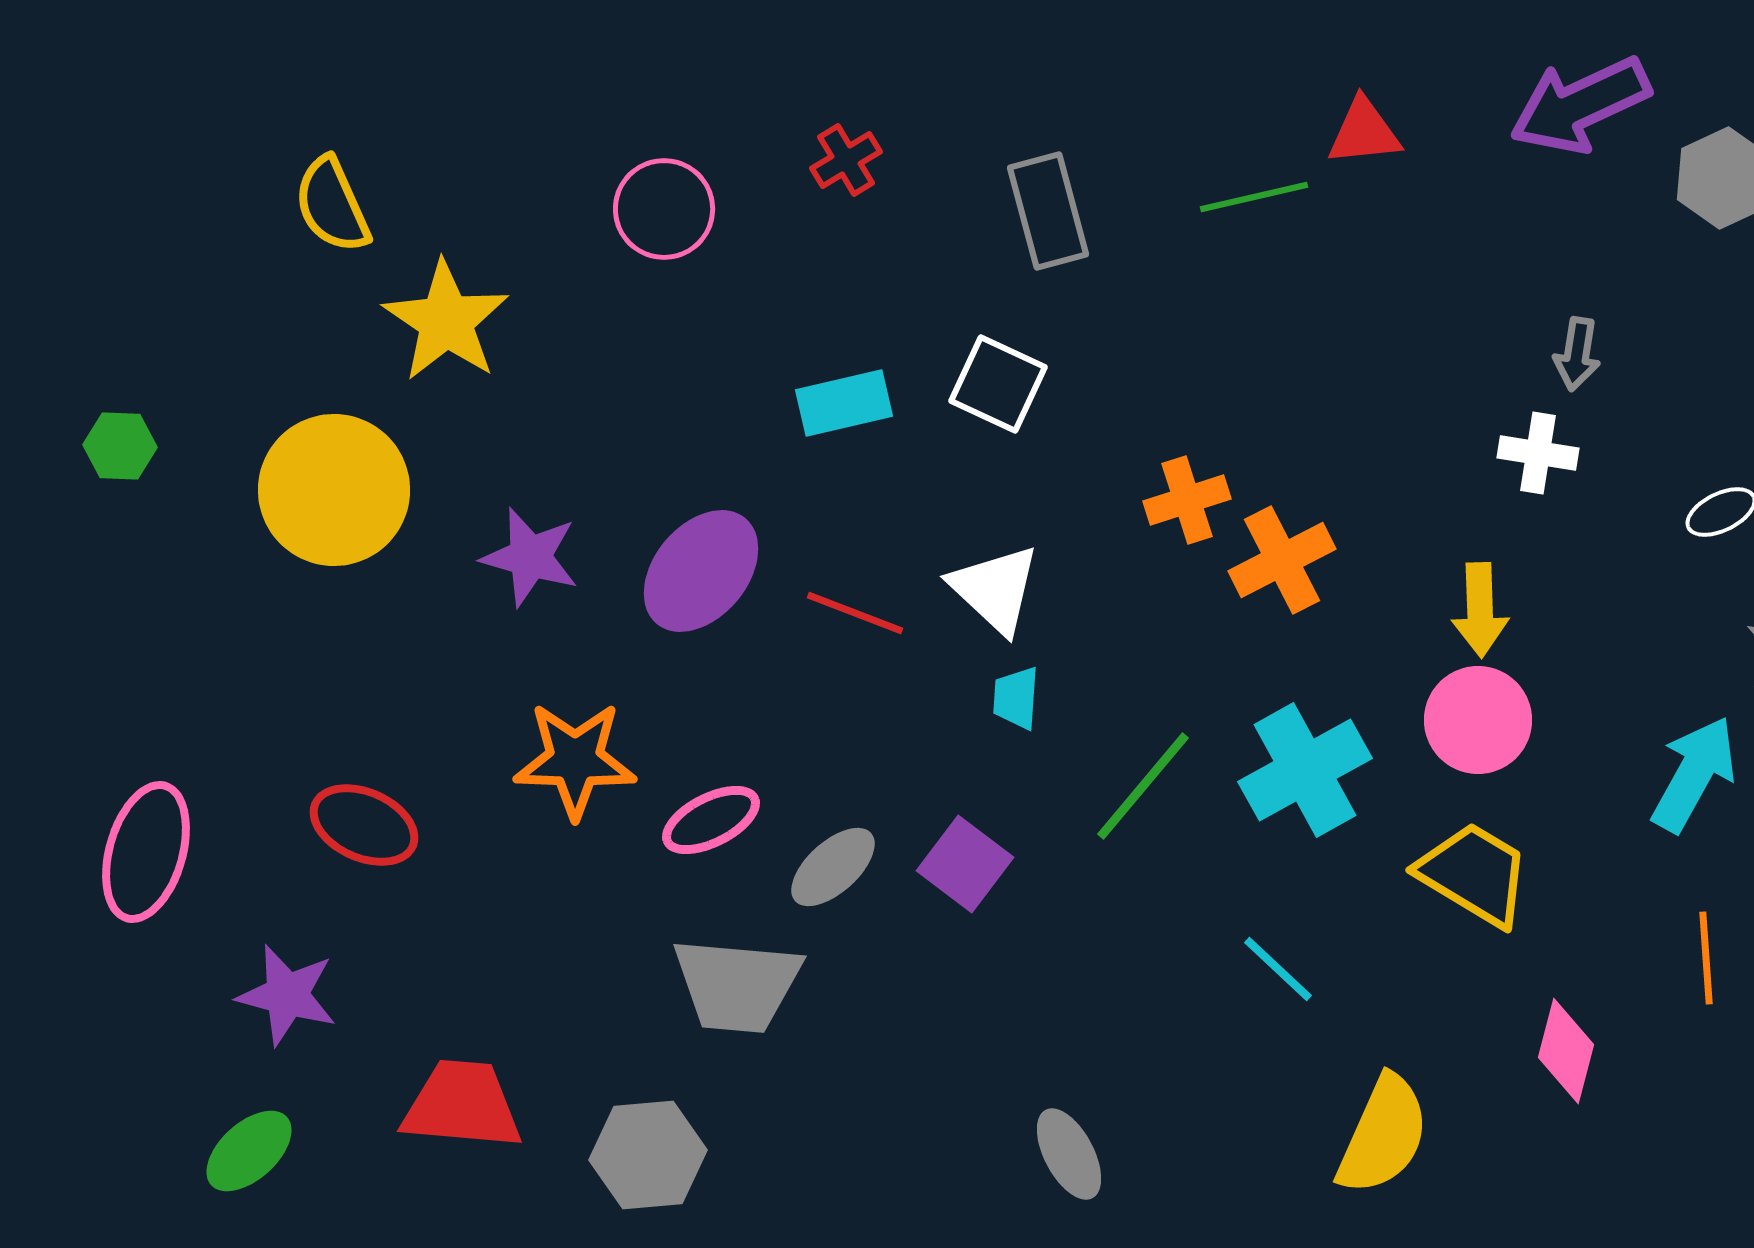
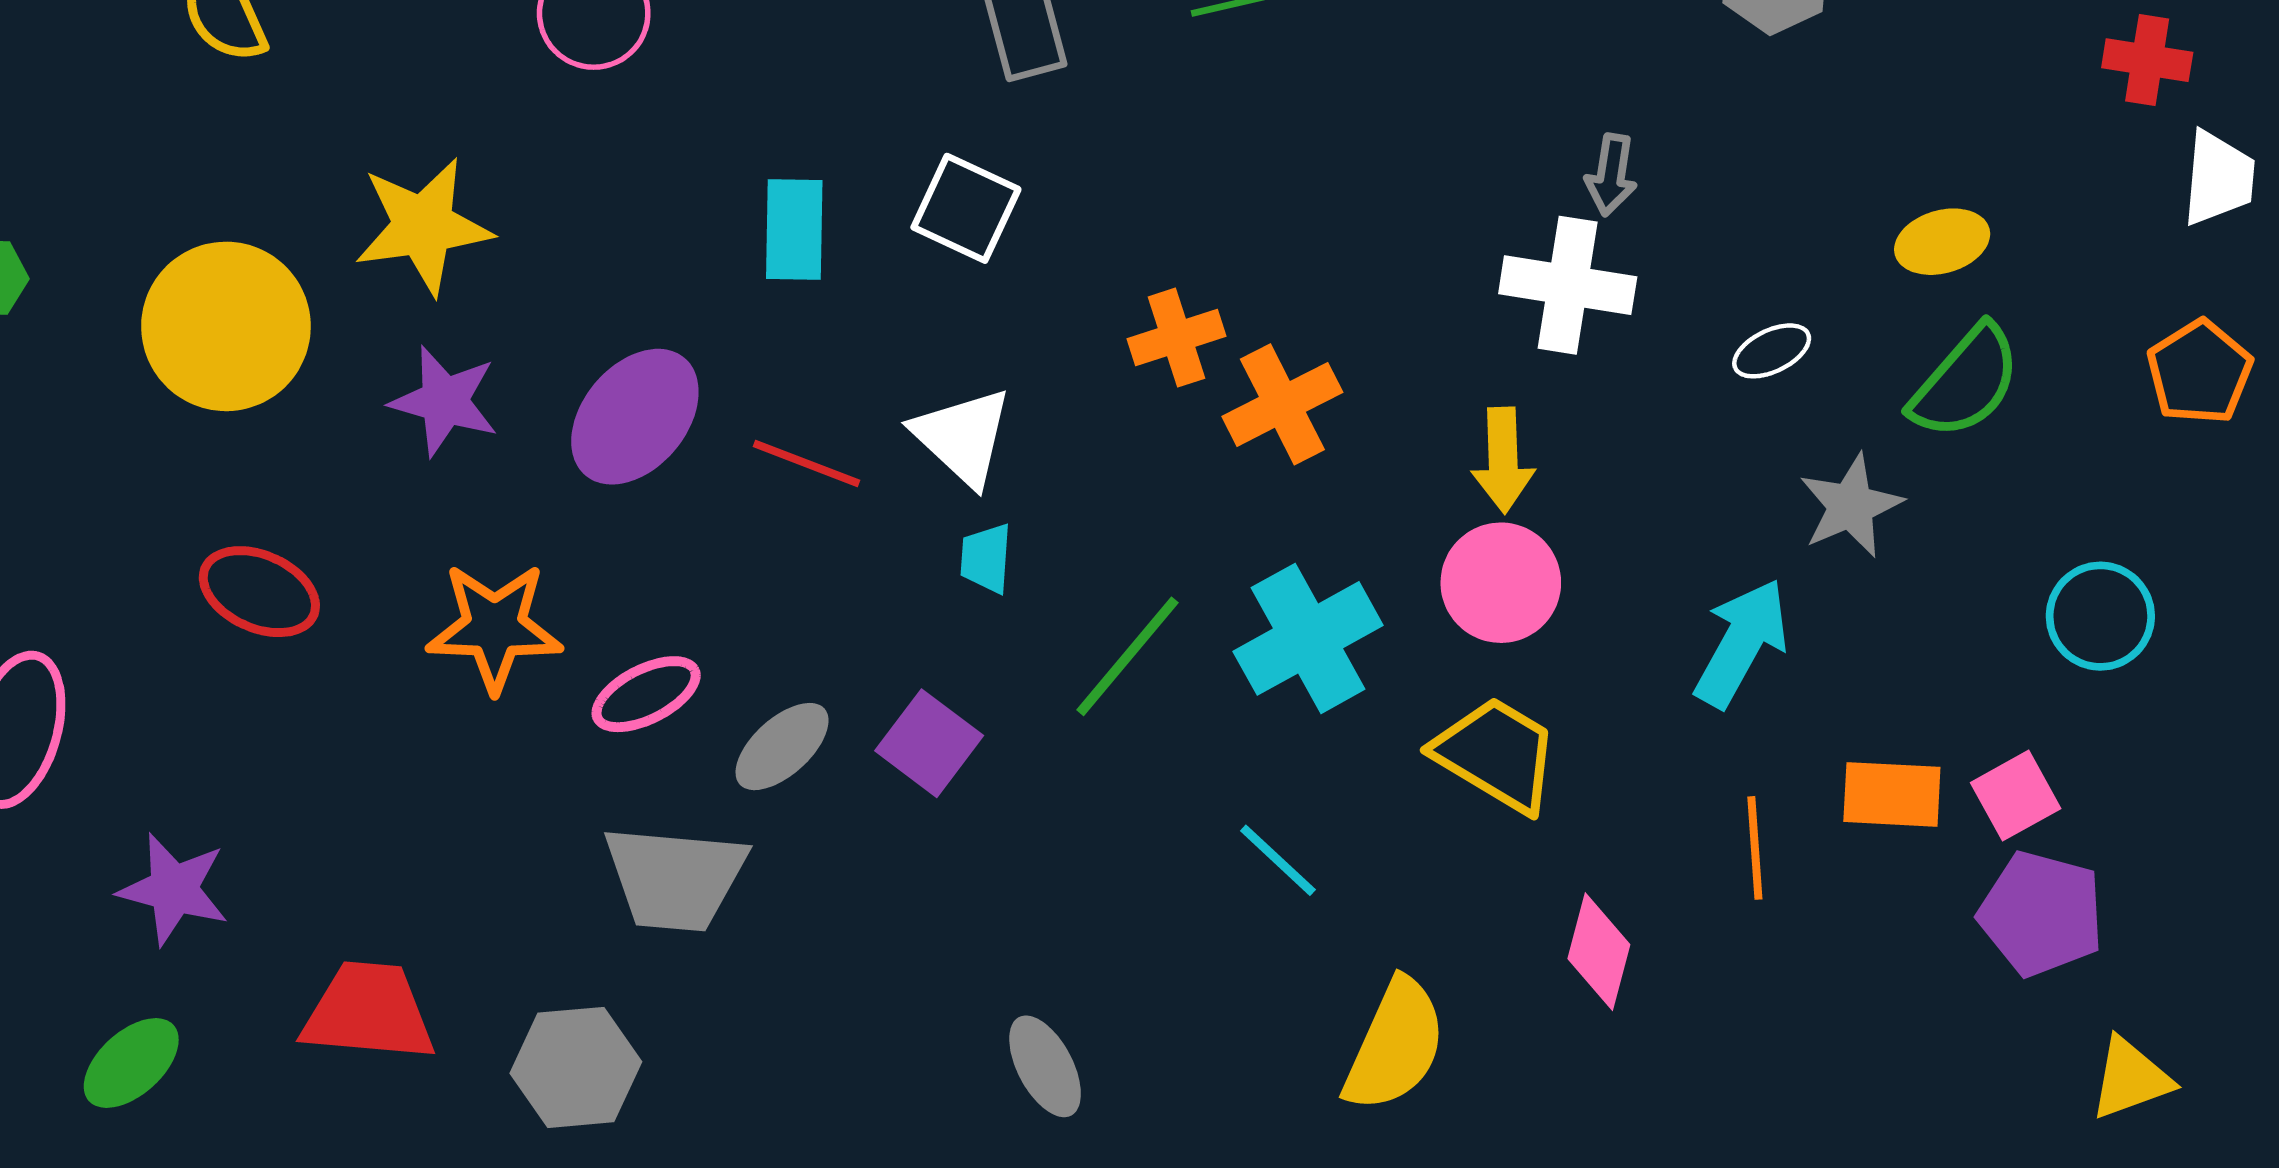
yellow star: (446, 321) -> (423, 226), moved, turned 30
cyan rectangle: (844, 403) -> (794, 229), turned -76
white cross: (1538, 453) -> (1568, 285), size x1.5
red ellipse: (364, 825) -> (259, 592), moved

